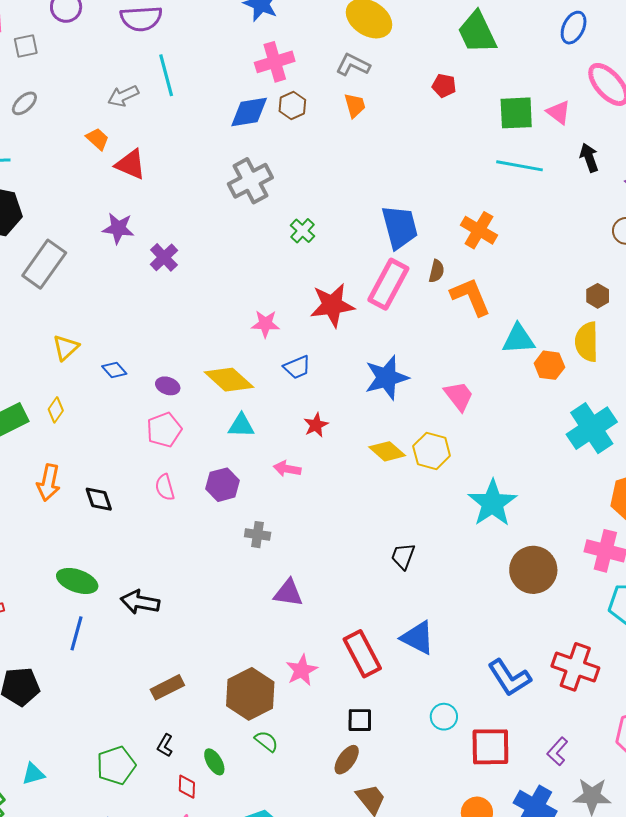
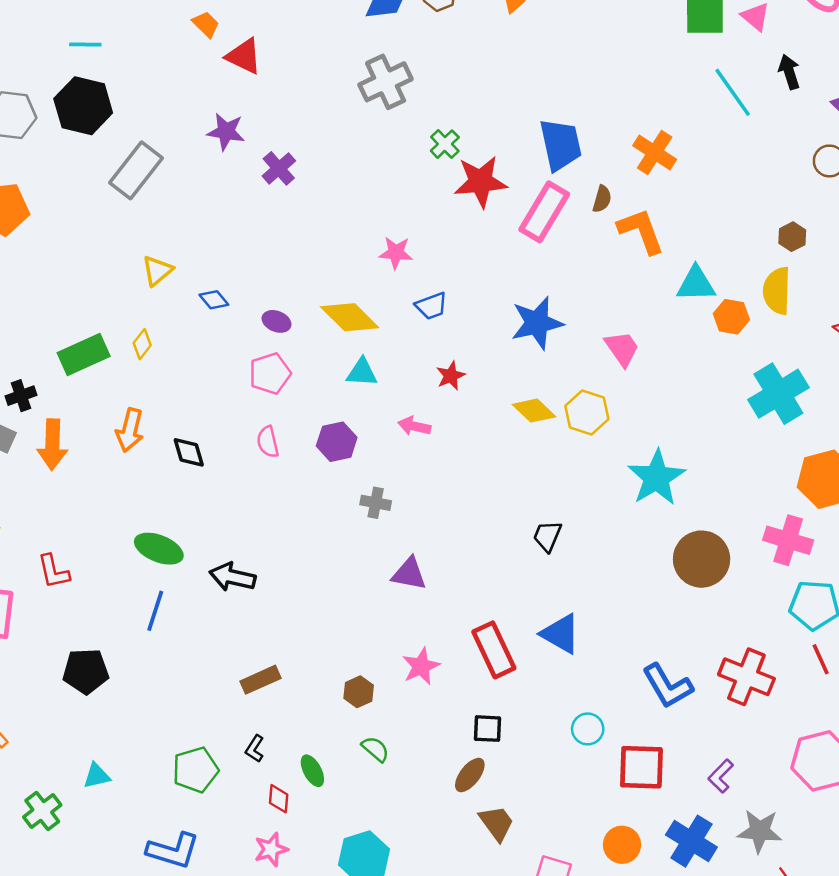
cyan line: (520, 166) -> (733, 92), moved, turned 42
red star: (332, 305) -> (481, 182), moved
brown hexagon: (250, 694) -> (359, 692), size x0.5

